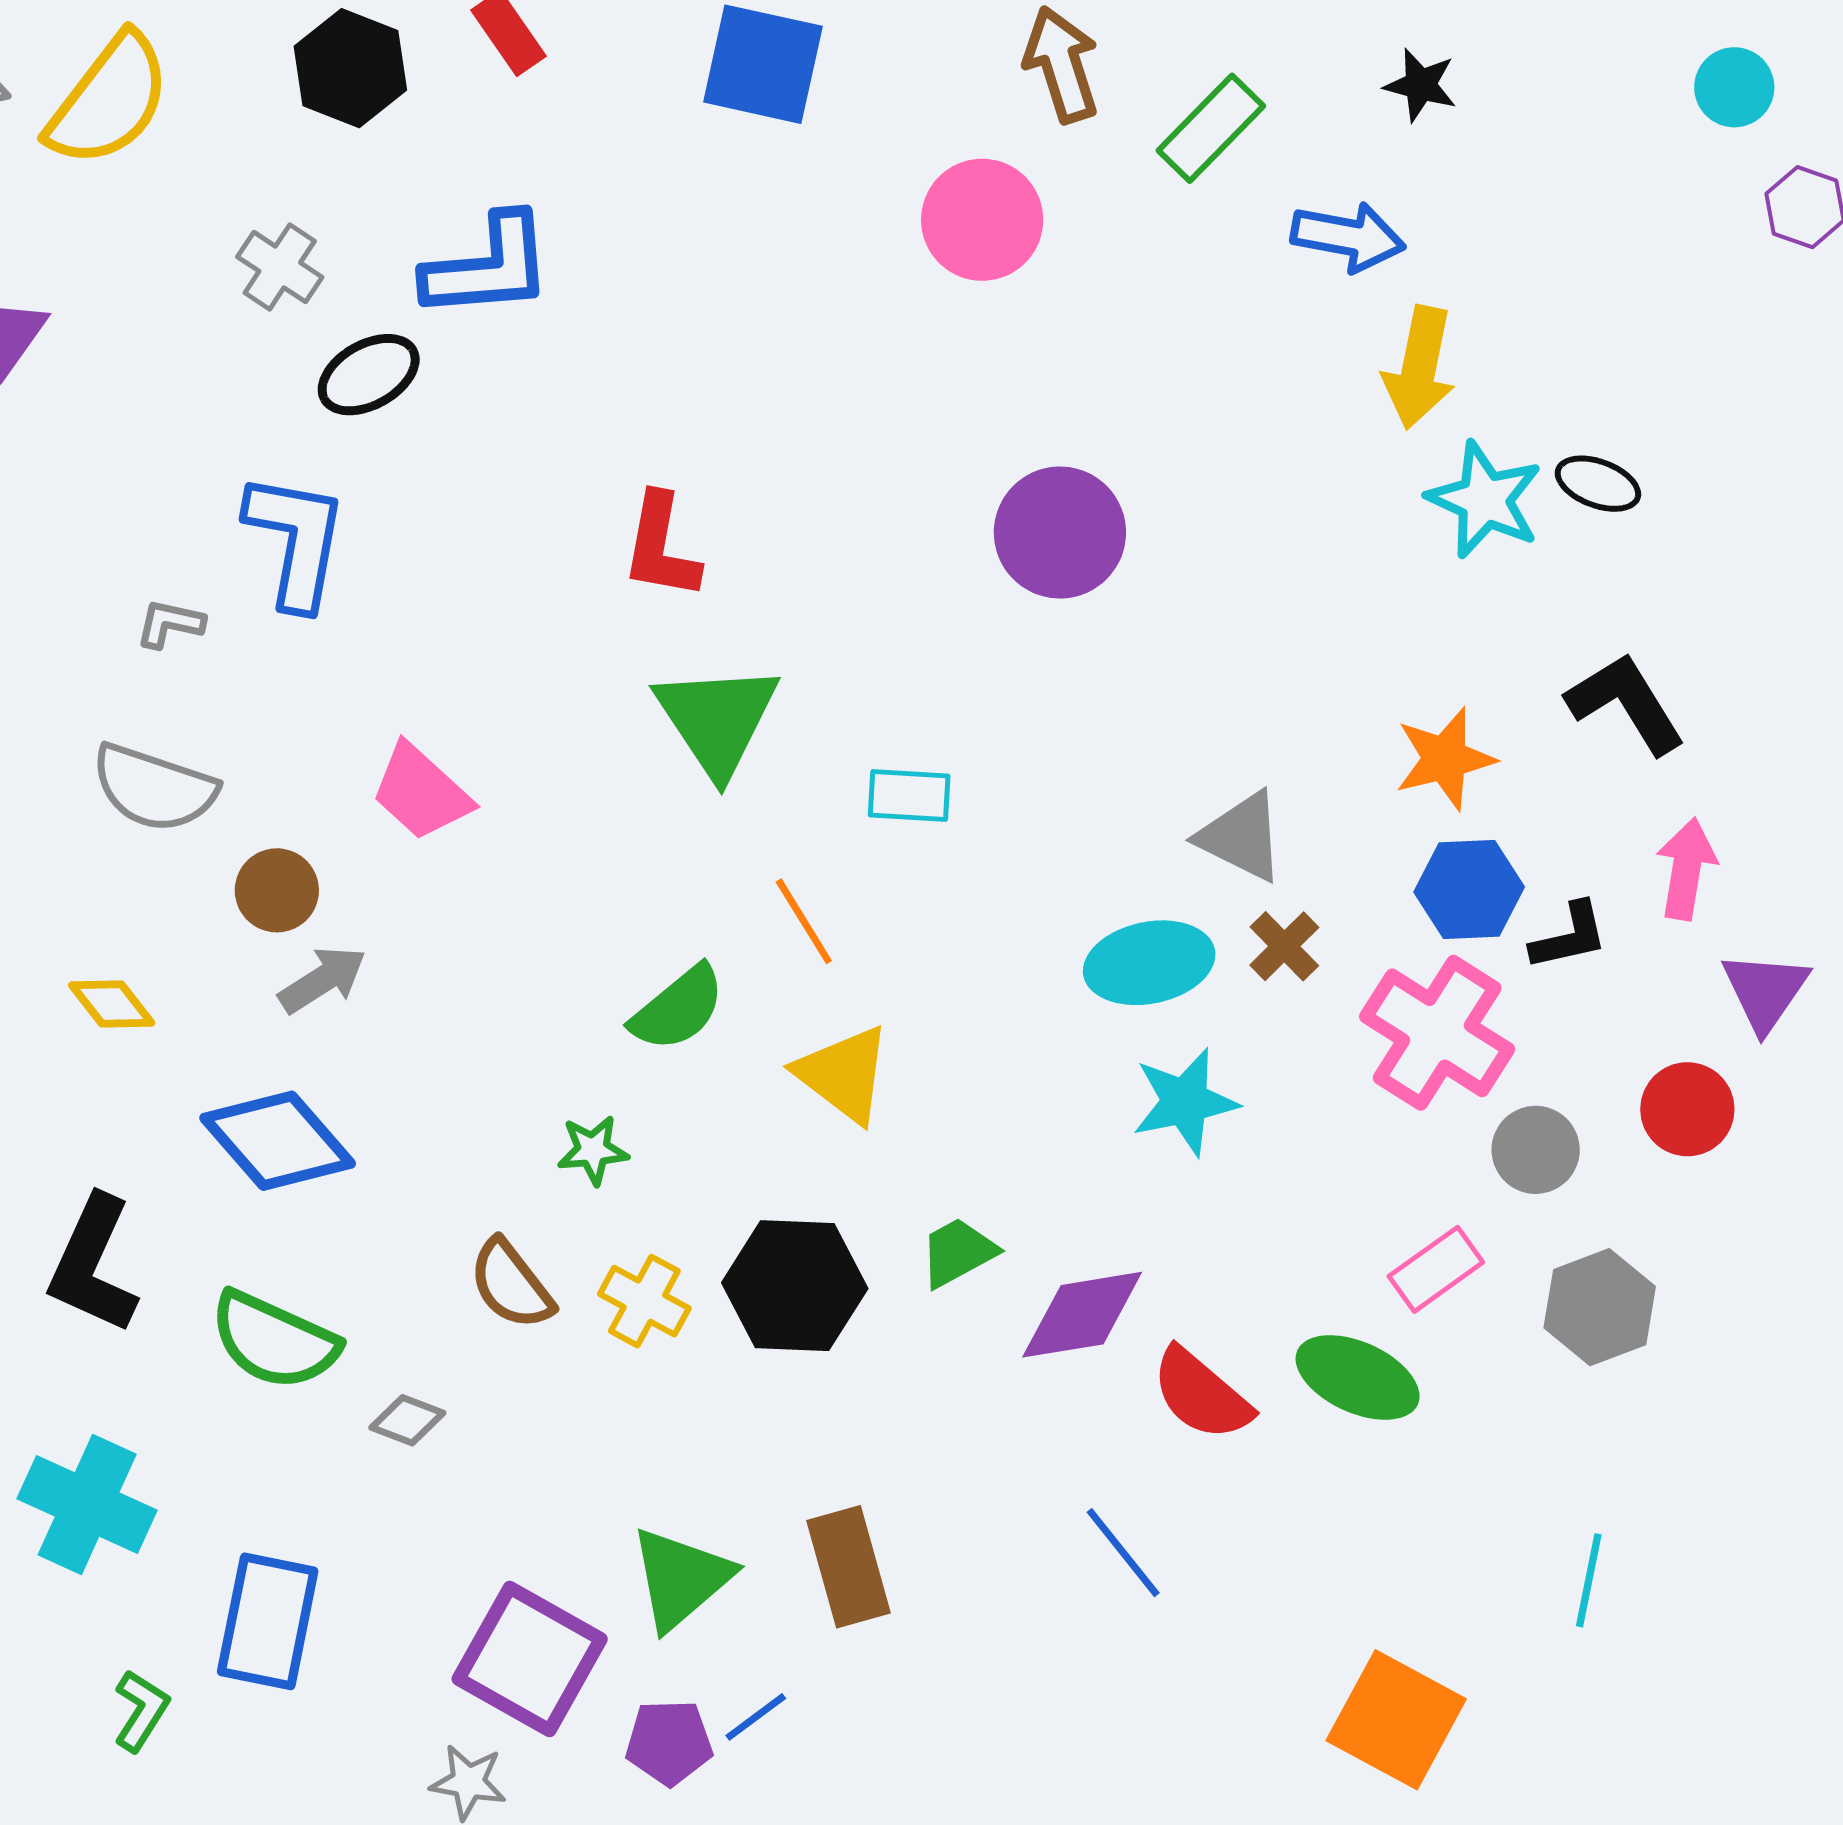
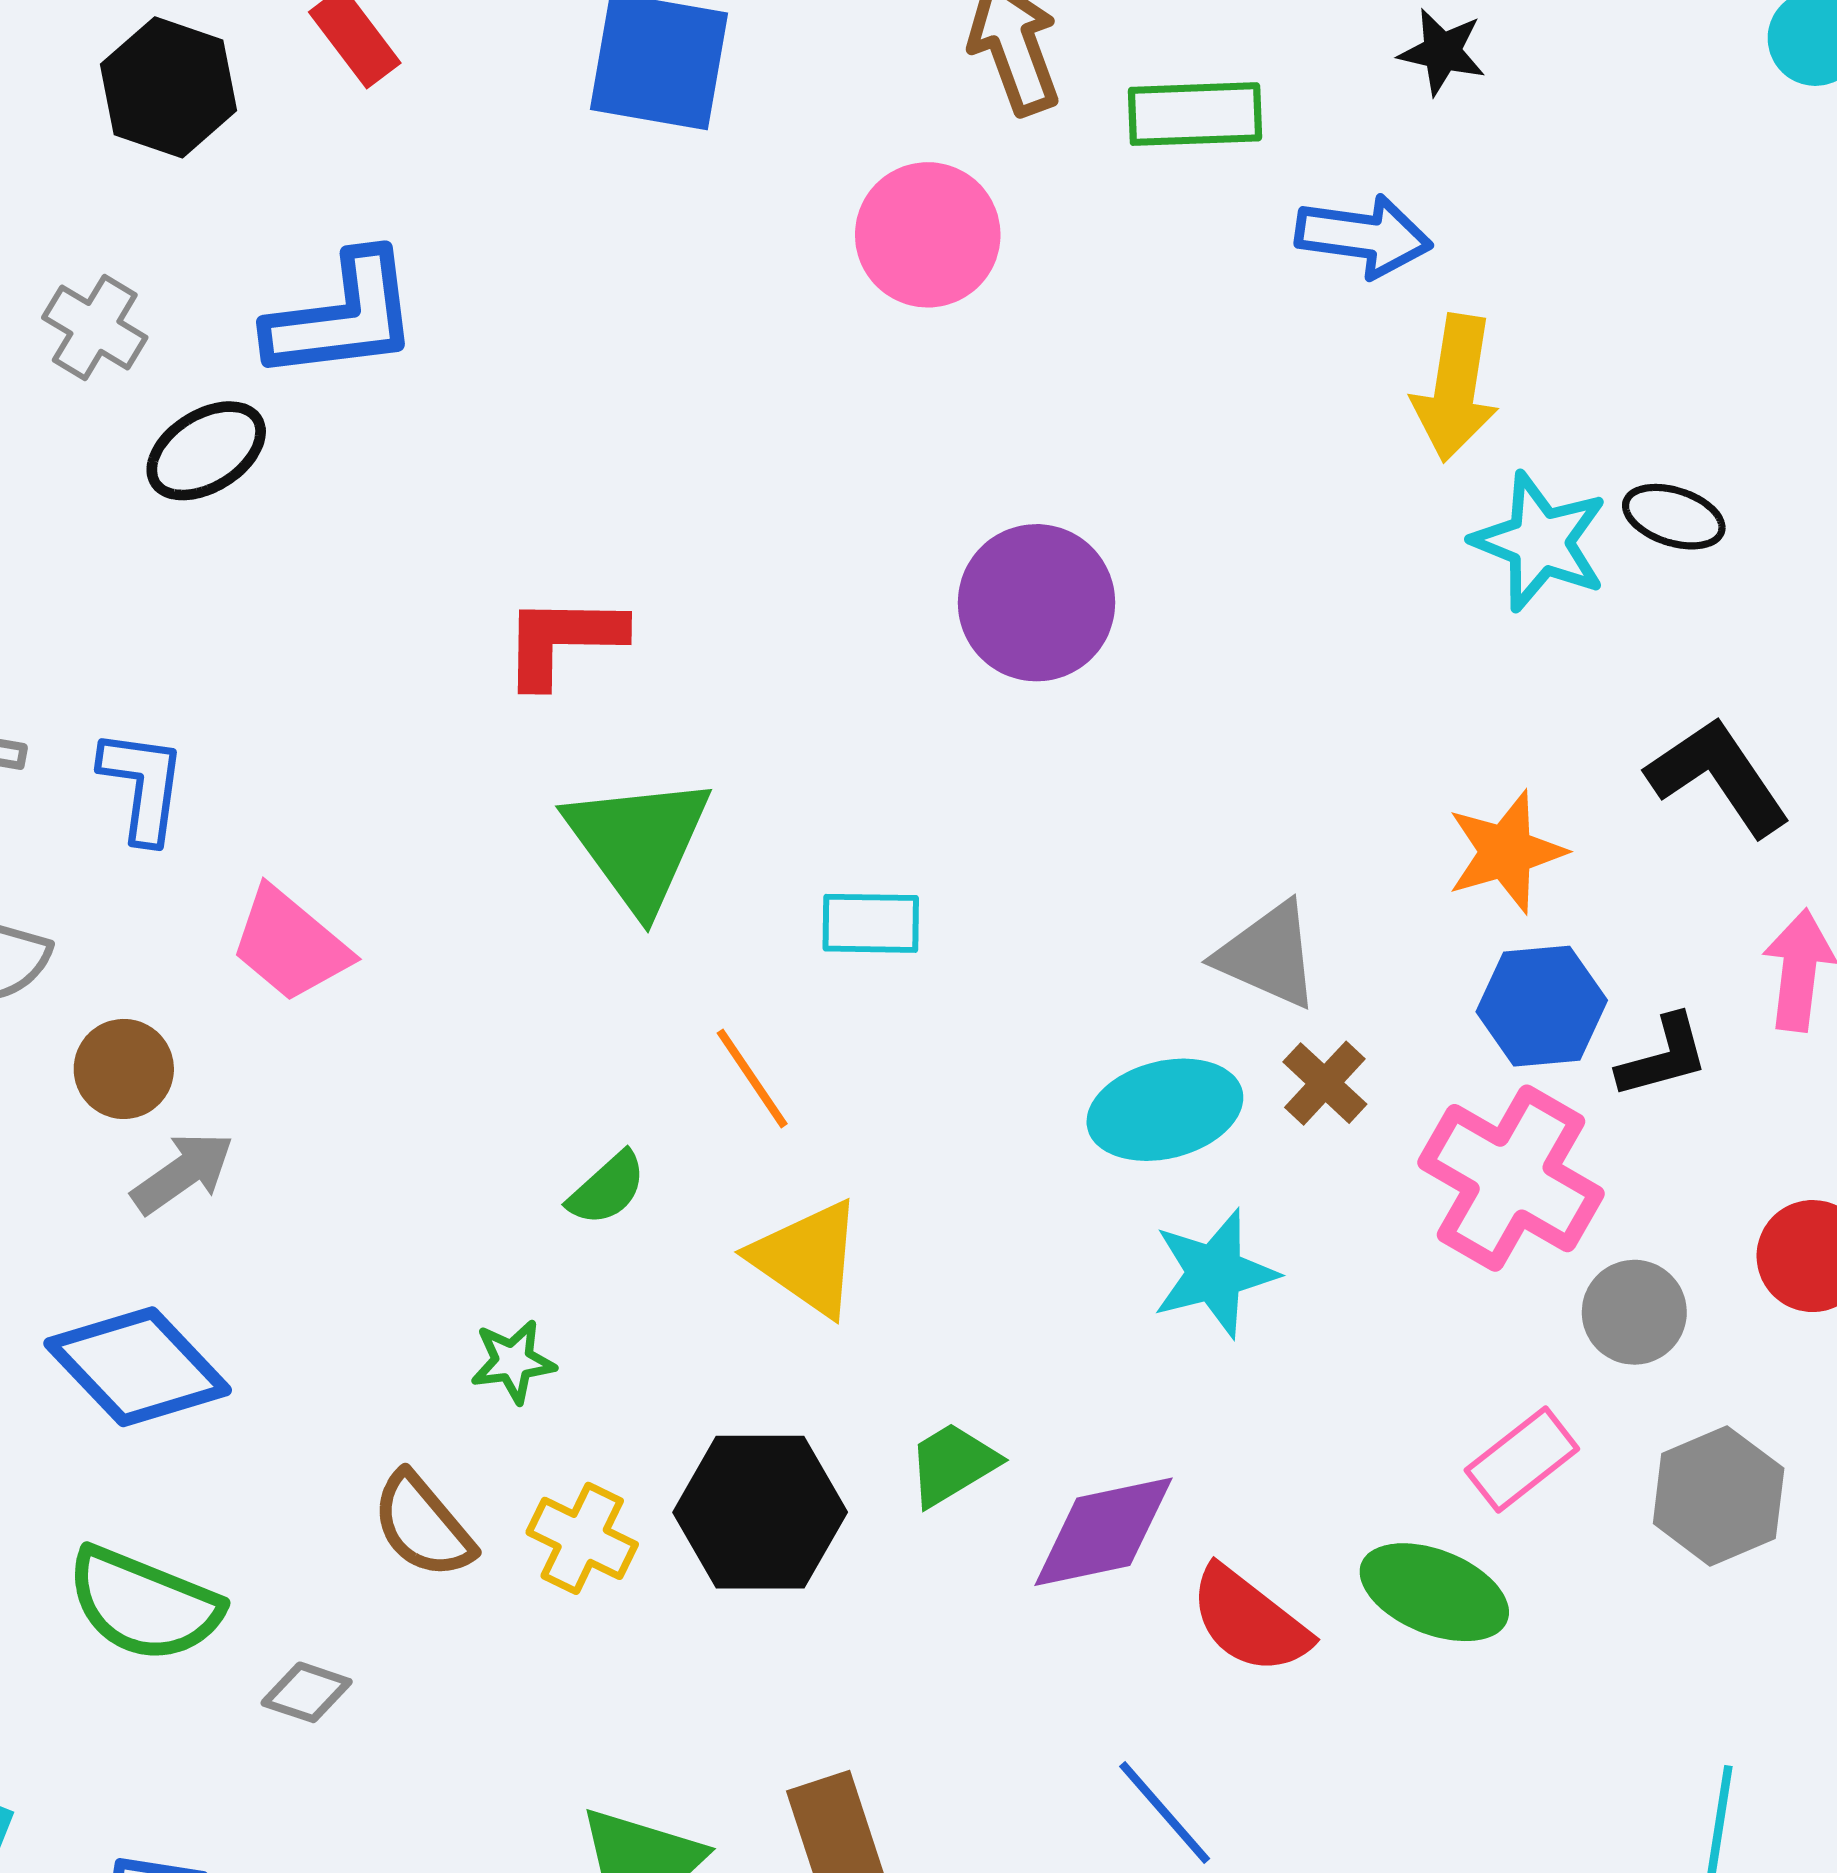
green rectangle: (1211, 128) -> (1195, 114), turned 46
blue L-shape: (296, 540) -> (143, 786), moved, size x0.7
red L-shape: (661, 547) -> (563, 640), turned 83
green semicircle: (678, 1008) -> (607, 1189), size x0.7

